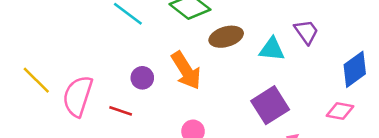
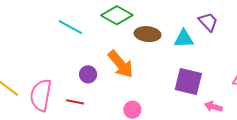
brown ellipse: (226, 37) -> (148, 34), turned 30
purple square: (270, 105) -> (188, 82), turned -36

